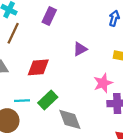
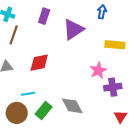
purple triangle: (80, 49) -> (73, 29), moved, size x1.6
green rectangle: (48, 100) -> (44, 111), moved

